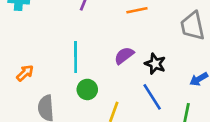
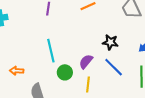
purple semicircle: (124, 56) -> (86, 62), moved
orange arrow: (25, 73) -> (16, 71), turned -120

